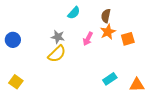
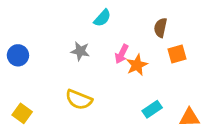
brown semicircle: (106, 16) -> (160, 28), moved
orange star: (108, 32) -> (137, 65), moved
yellow semicircle: (57, 54) -> (79, 100), moved, turned 66

